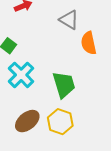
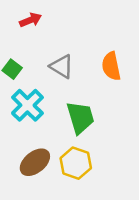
gray triangle: (69, 20) -> (62, 66), moved

